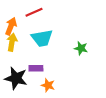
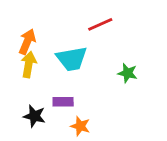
red line: (34, 12) -> (100, 24), moved
black star: (16, 78) -> (34, 116), size x0.7

